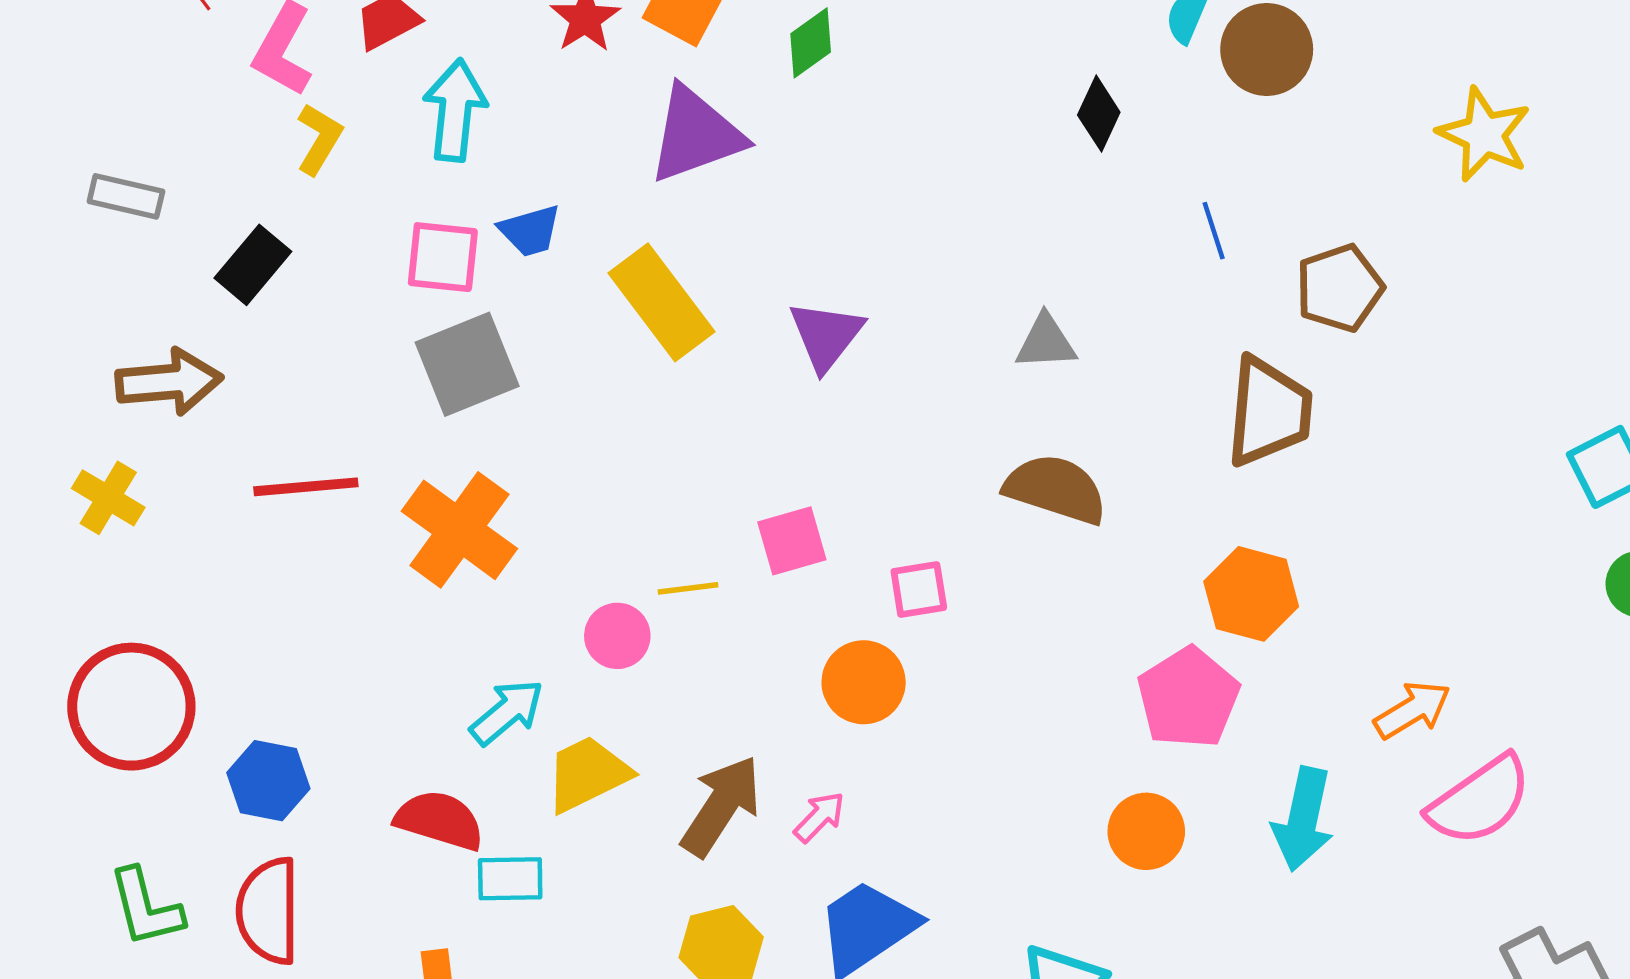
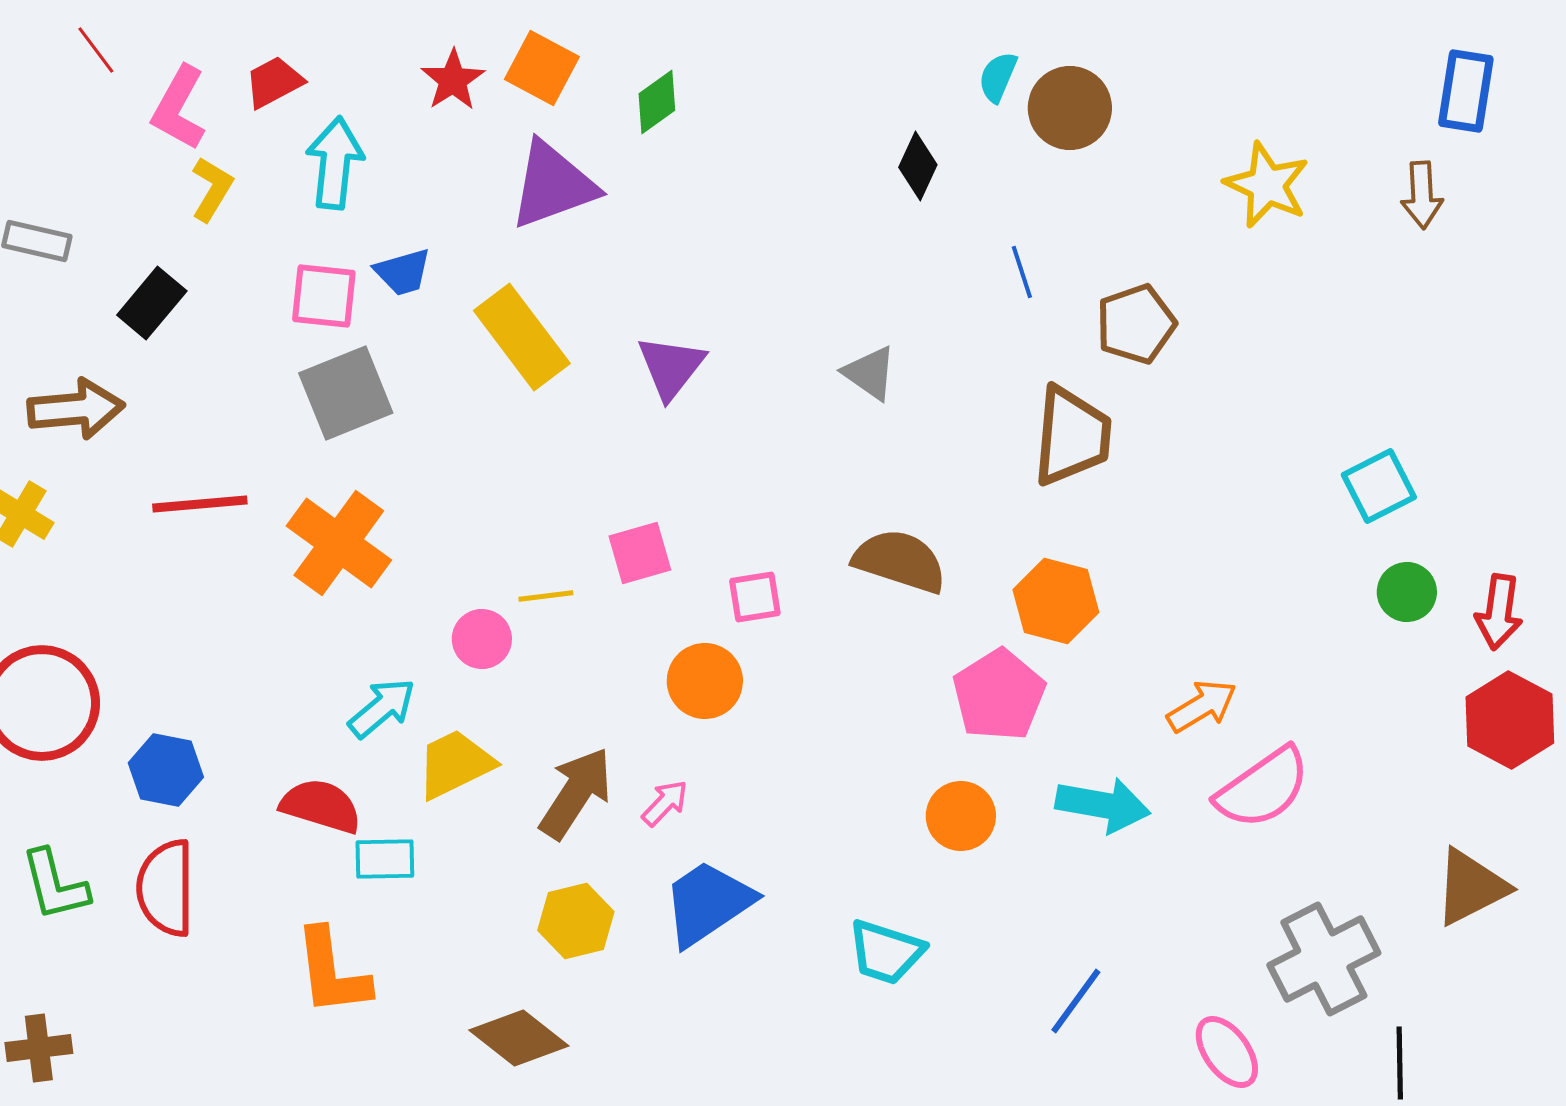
gray triangle: (1046, 342) -> (870, 373), turned 38
brown semicircle: (1056, 489) -> (900, 561), moved
cyan arrow: (1303, 819) -> (1103, 805), turned -92

